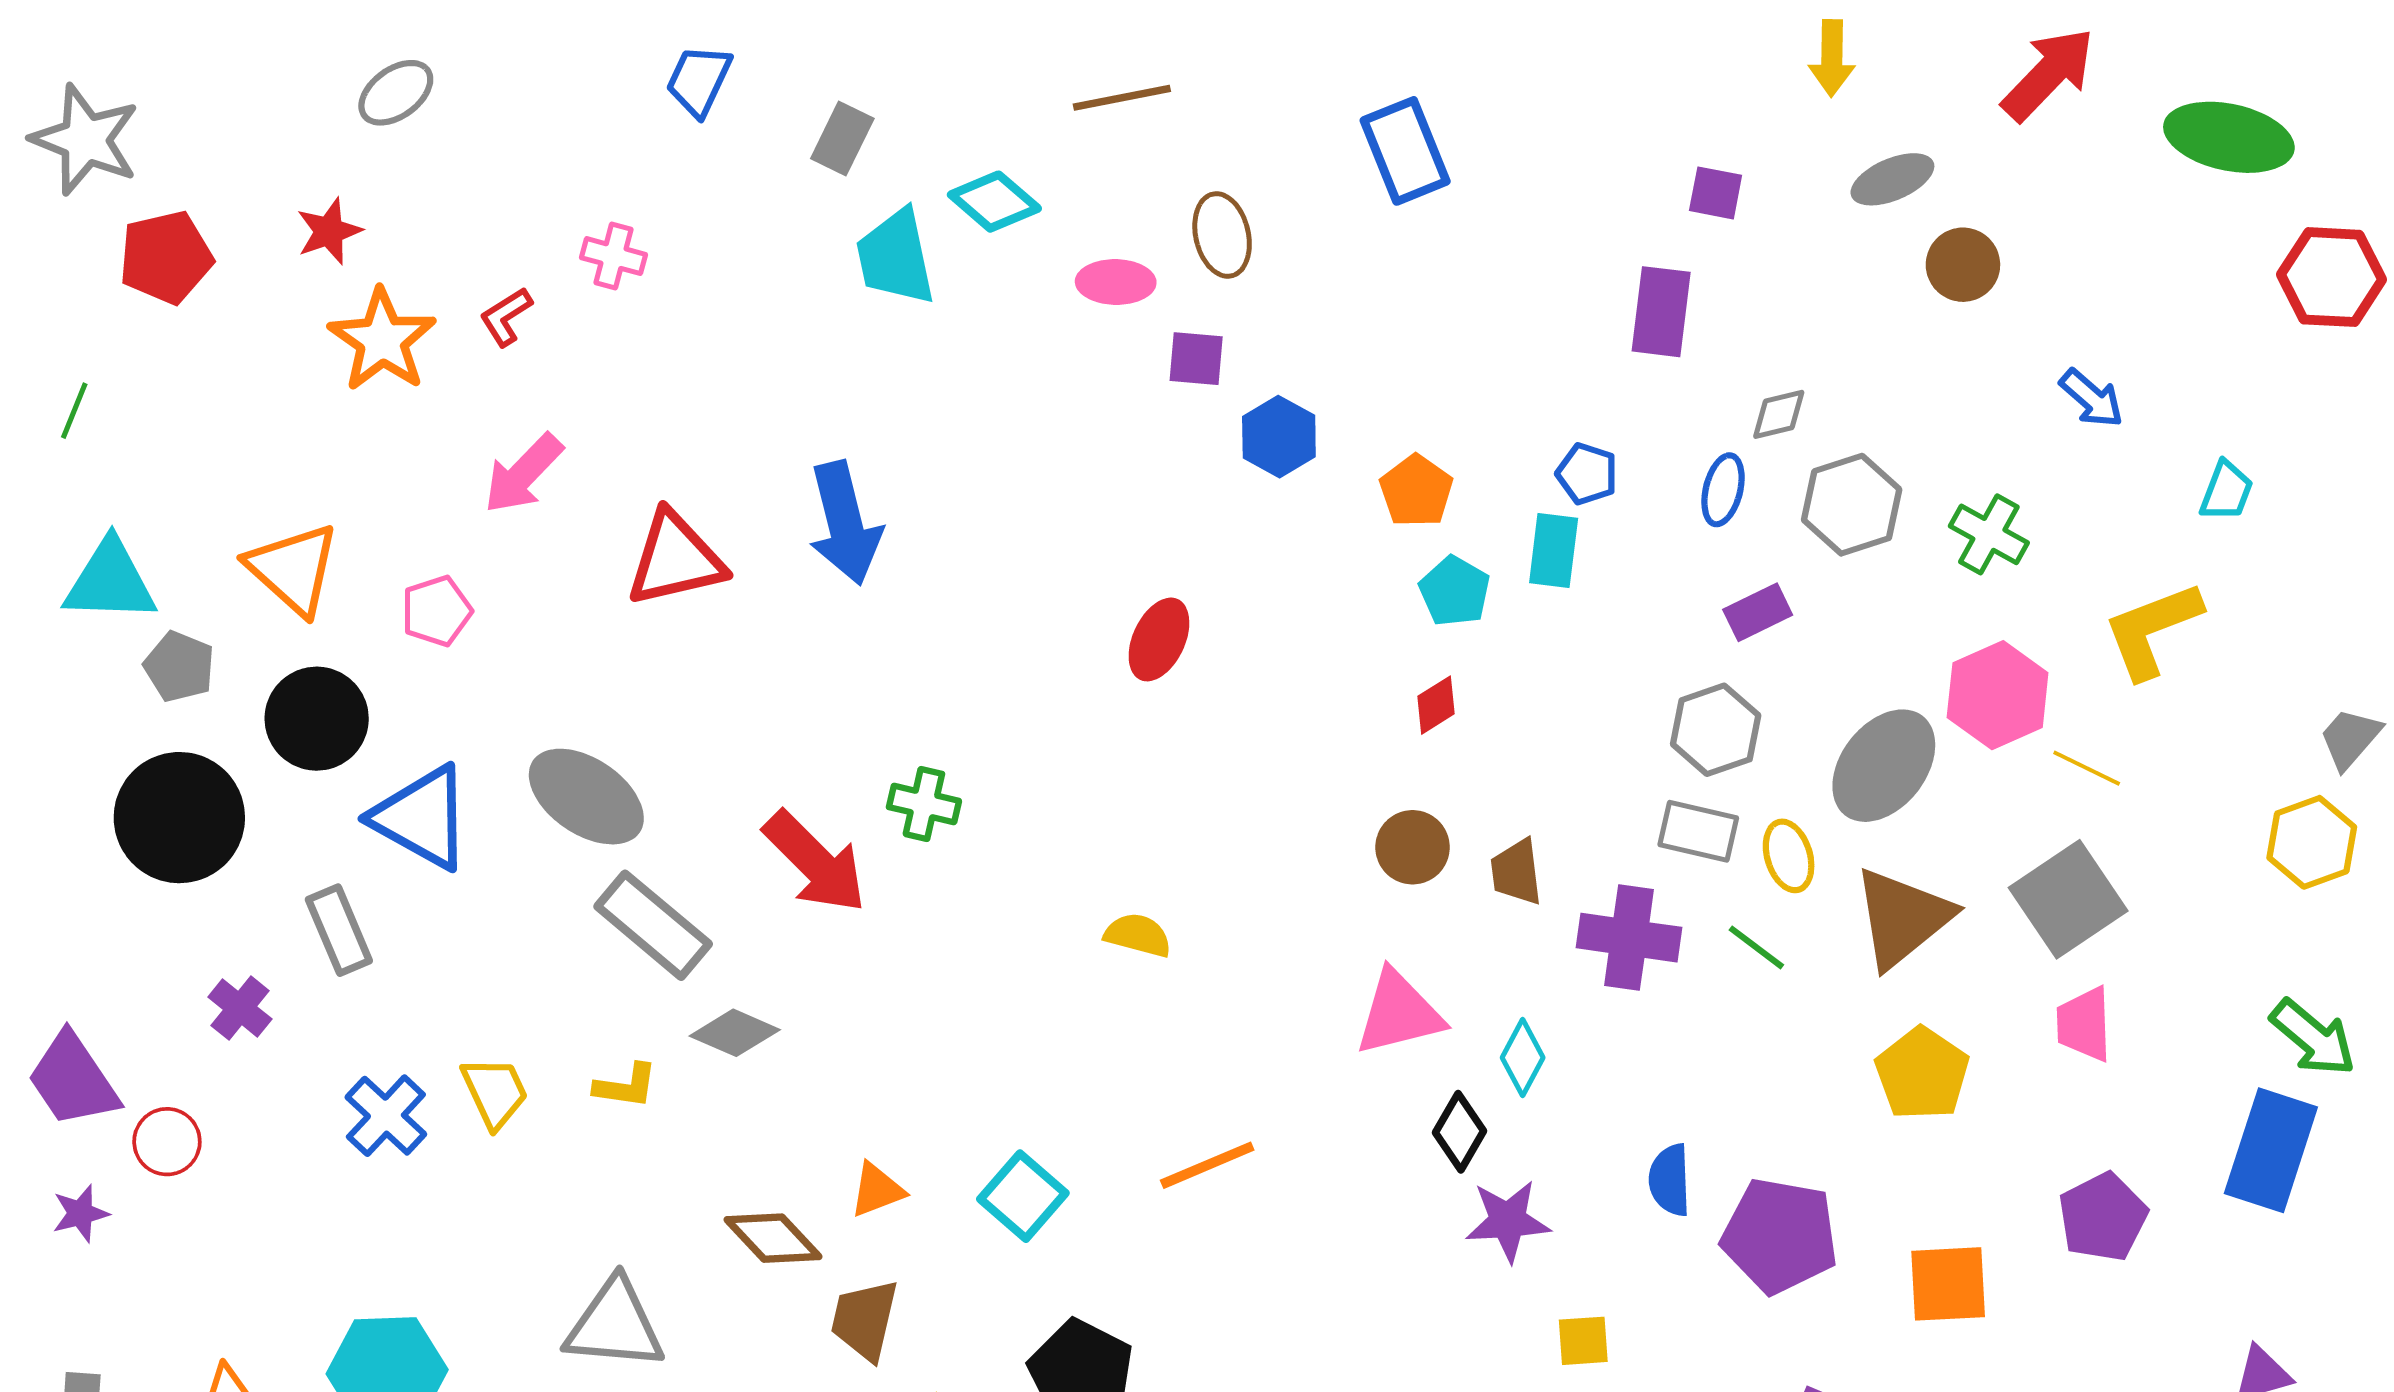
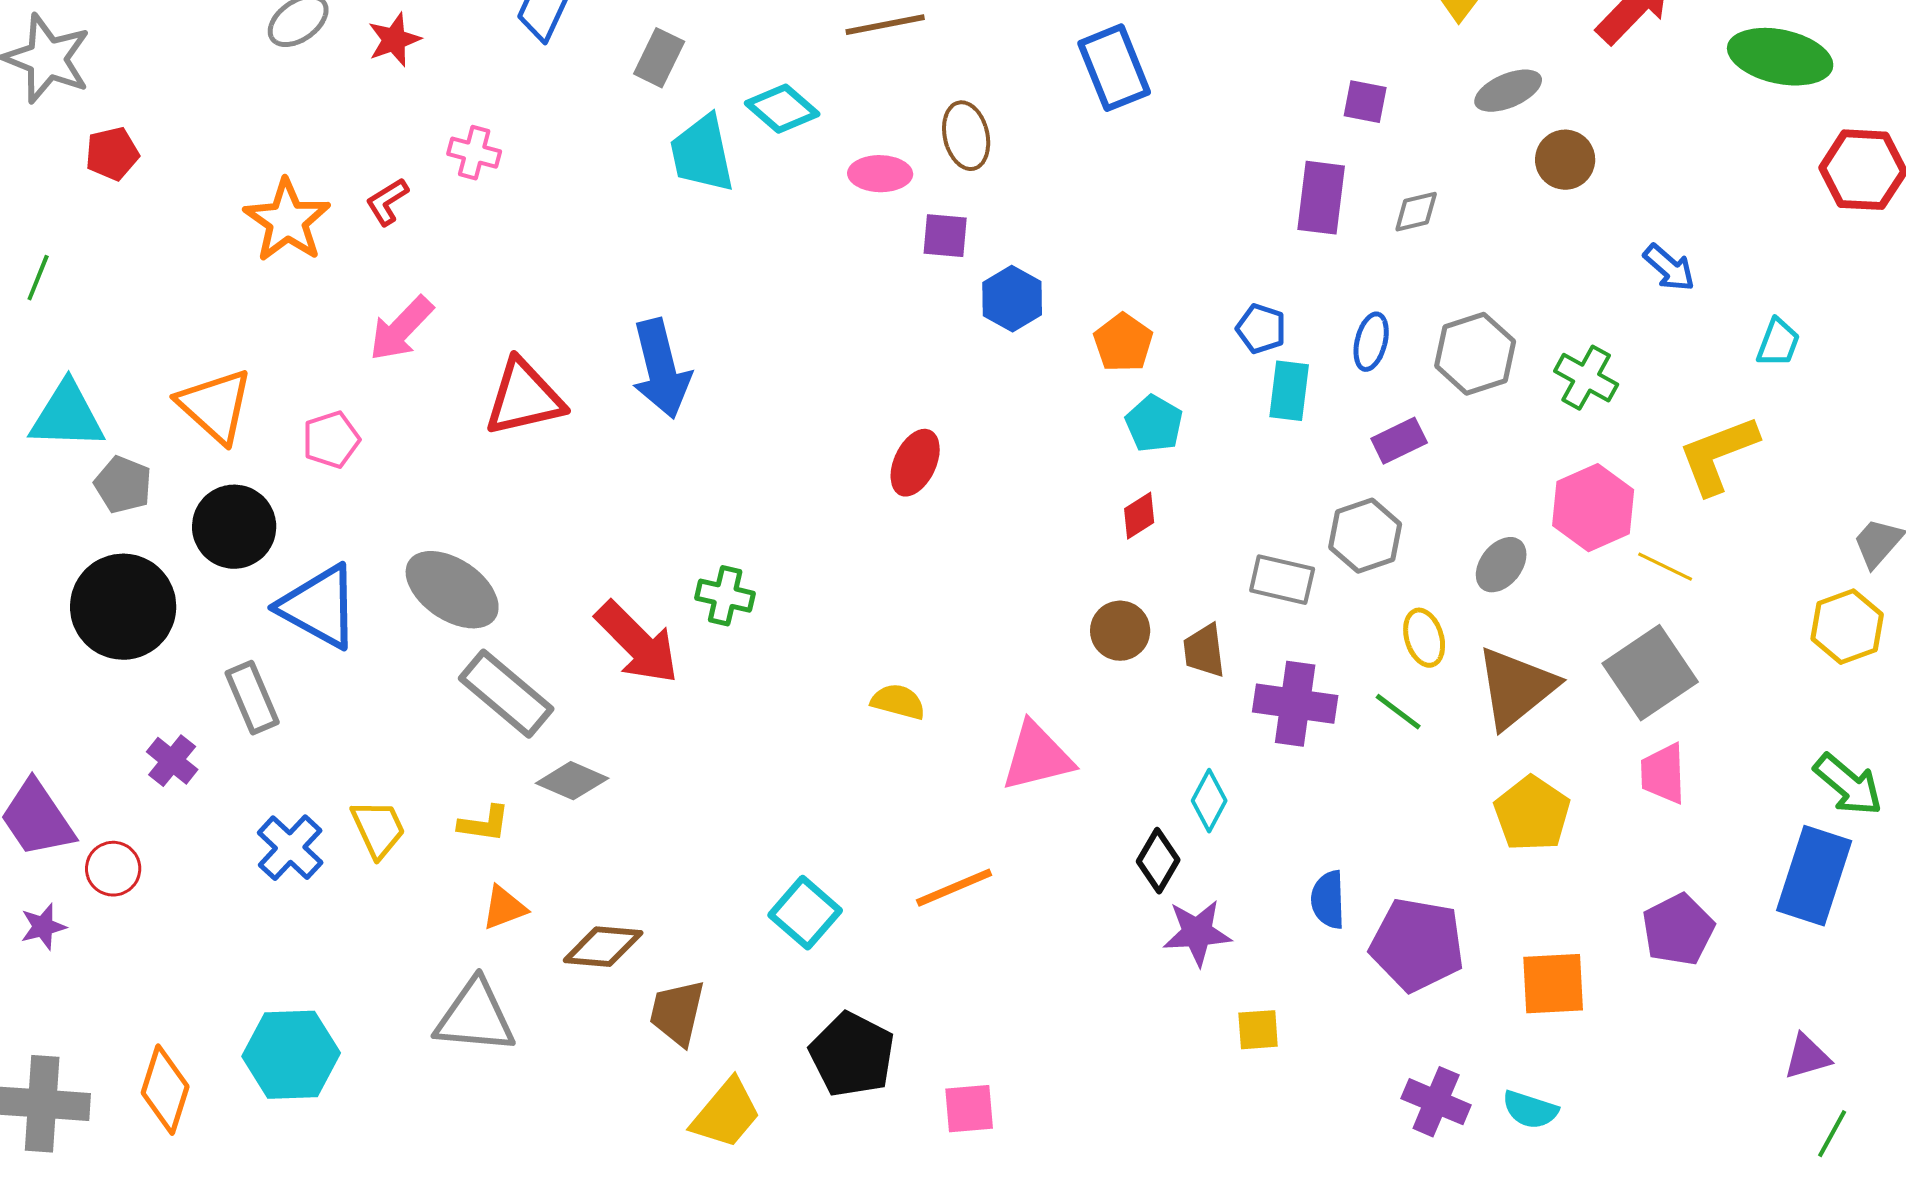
red star: (329, 231) -> (394, 40), moved
red pentagon: (166, 257) -> (112, 154), size x0.7
gray diamond: (1779, 414) -> (1416, 212), moved
cyan rectangle: (1554, 550) -> (1289, 391), moved
gray ellipse: (1884, 766) -> (1501, 565), size x0.6
gray rectangle: (1698, 831) -> (1282, 580), moved
pink triangle: (1399, 1013) -> (1037, 757), moved
orange triangle: (877, 1190) -> (504, 908), moved
brown diamond: (773, 1238) -> (603, 947), turned -42

